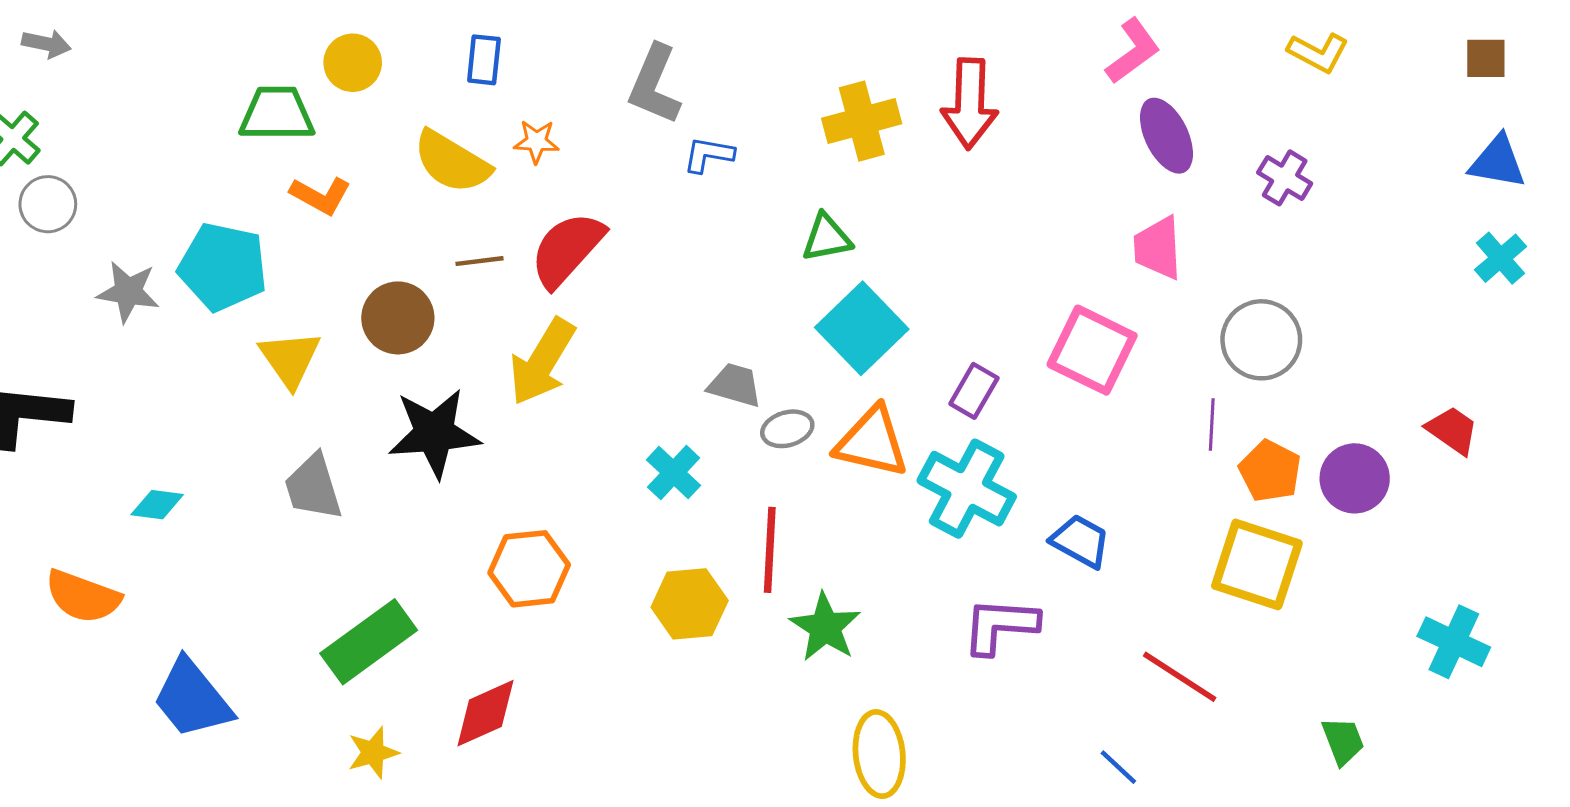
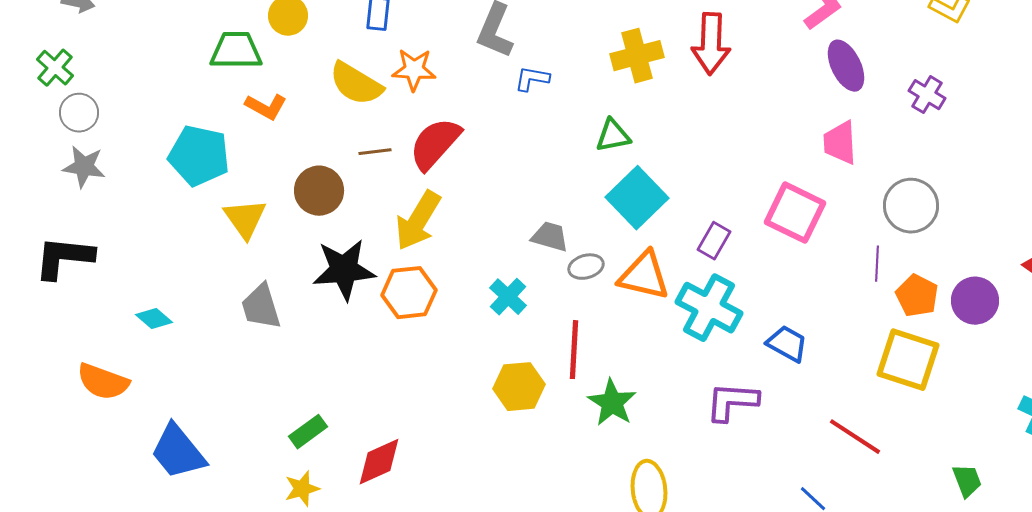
orange star: (536, 141) -> (414, 70), size x1.4
gray star: (128, 292) -> (84, 167), moved
cyan diamond: (157, 505) -> (154, 319), turned 33
orange hexagon: (529, 569) -> (409, 293), moved
green rectangle: (369, 642) -> (308, 432), moved, size x0.6

